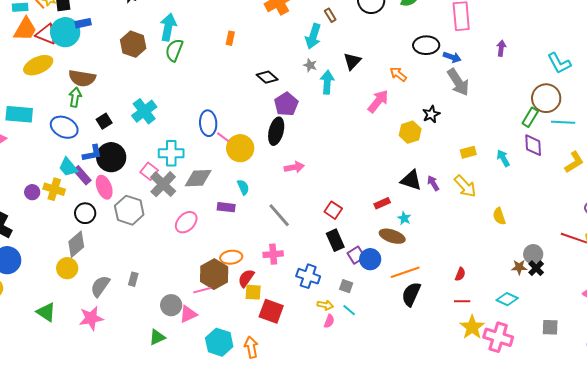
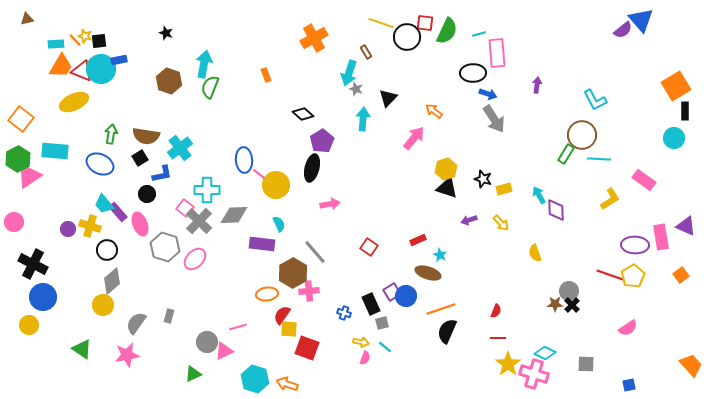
orange rectangle: (230, 38) -> (266, 75), turned -32
black ellipse: (426, 45) -> (473, 73), moved
gray star: (310, 65) -> (356, 89), moved
brown semicircle: (82, 78) -> (146, 136), moved
black star: (431, 114) -> (483, 179), moved, turned -30
purple diamond: (533, 145) -> (556, 210), moved
blue L-shape: (92, 153) -> (162, 174), moved
black circle: (111, 157) -> (147, 194), size x0.6
black triangle: (411, 180) -> (447, 188), moved
purple arrow: (433, 183) -> (469, 220), turned -77
yellow arrow: (465, 186) -> (501, 223), size x0.7
purple rectangle: (226, 207) -> (262, 244), size x1.4
black circle: (85, 213) -> (107, 250), moved
pink ellipse: (186, 222) -> (195, 259), moved
black rectangle: (335, 240) -> (371, 304), moved
brown hexagon: (214, 274) -> (293, 273), moved
blue cross: (308, 276) -> (344, 313), size x0.6
gray square: (346, 286) -> (382, 323), turned -32
cyan diamond: (507, 299) -> (545, 353), moved
orange arrow: (251, 347) -> (287, 384), turned -60

